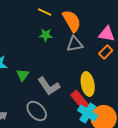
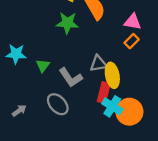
green star: (46, 35) -> (67, 23), size x1.5
gray triangle: (75, 44) -> (98, 64), moved
red rectangle: (80, 100) -> (104, 92), turned 54

